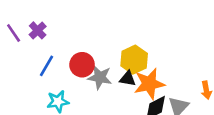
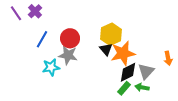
gray star: (100, 77) -> (68, 55), moved
black triangle: (128, 79) -> (106, 49), turned 40

